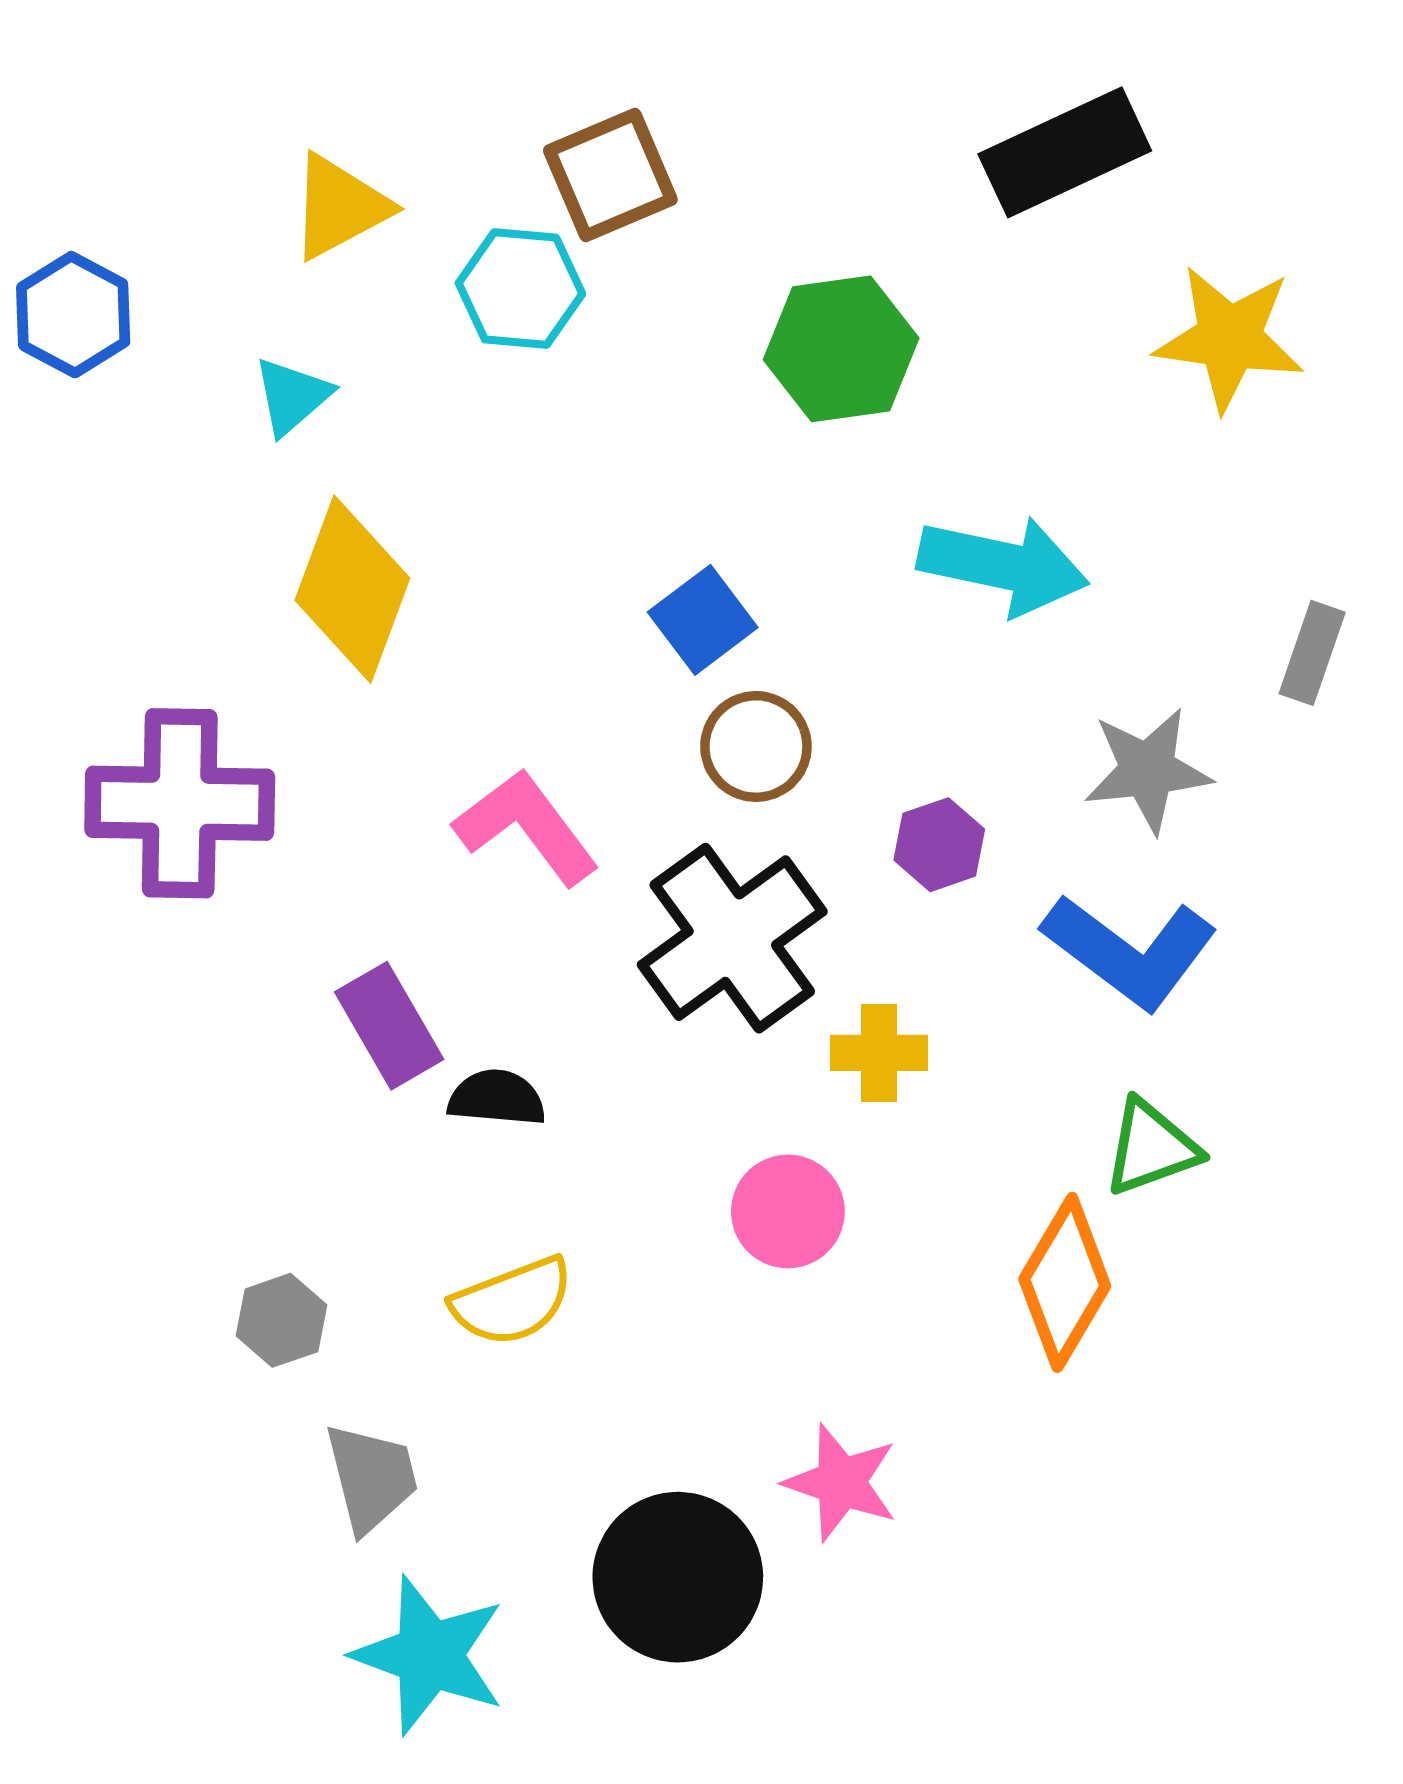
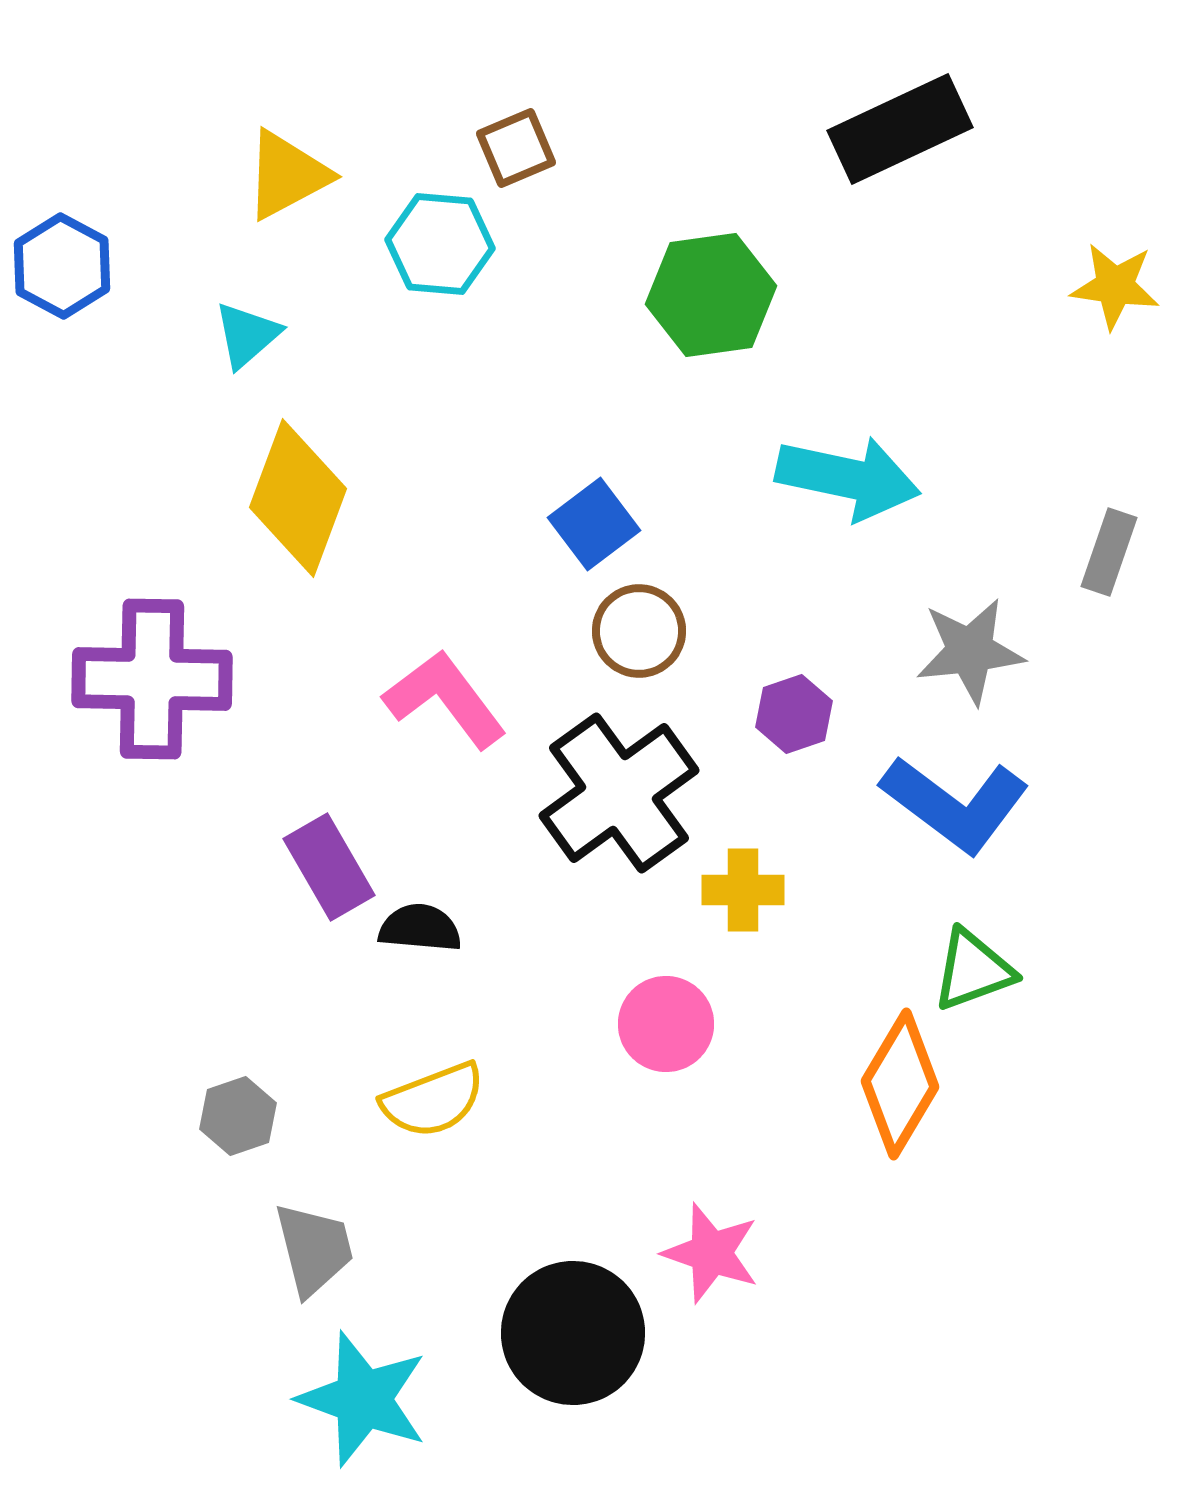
brown square: (610, 175) -> (516, 148), size x0.7
yellow star: (1229, 338) -> (1115, 286), moved, size x0.7

